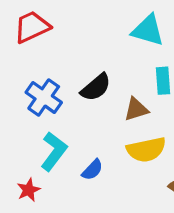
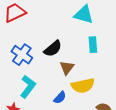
brown triangle: (136, 109) -> (67, 68), moved, turned -35
blue semicircle: (92, 170) -> (60, 98), moved

